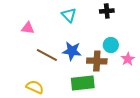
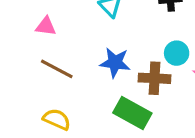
brown line: (47, 55) -> (57, 69), moved
green rectangle: (83, 83) -> (132, 113), turned 35

